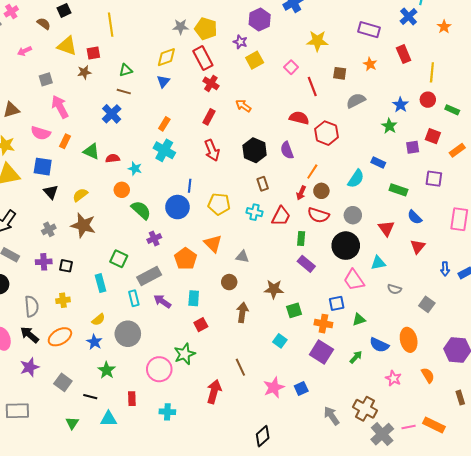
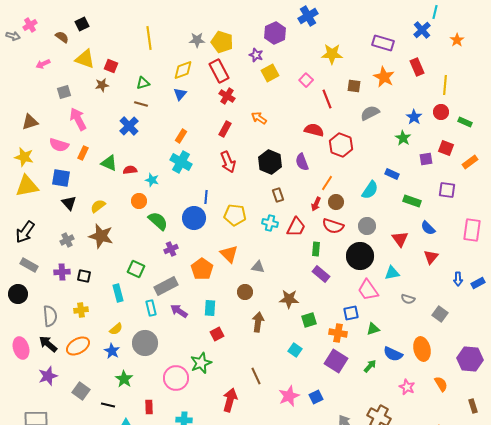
yellow line: (111, 25) -> (149, 38), moved
red square: (93, 53) -> (111, 66), turned 32
orange star: (370, 64) -> (384, 77), size x1.5

